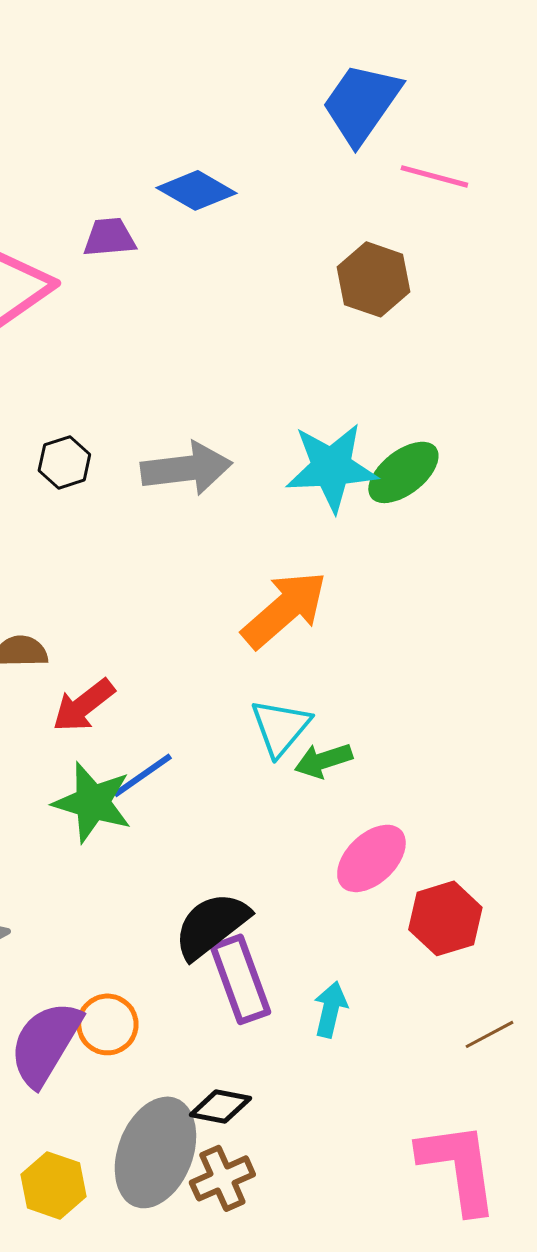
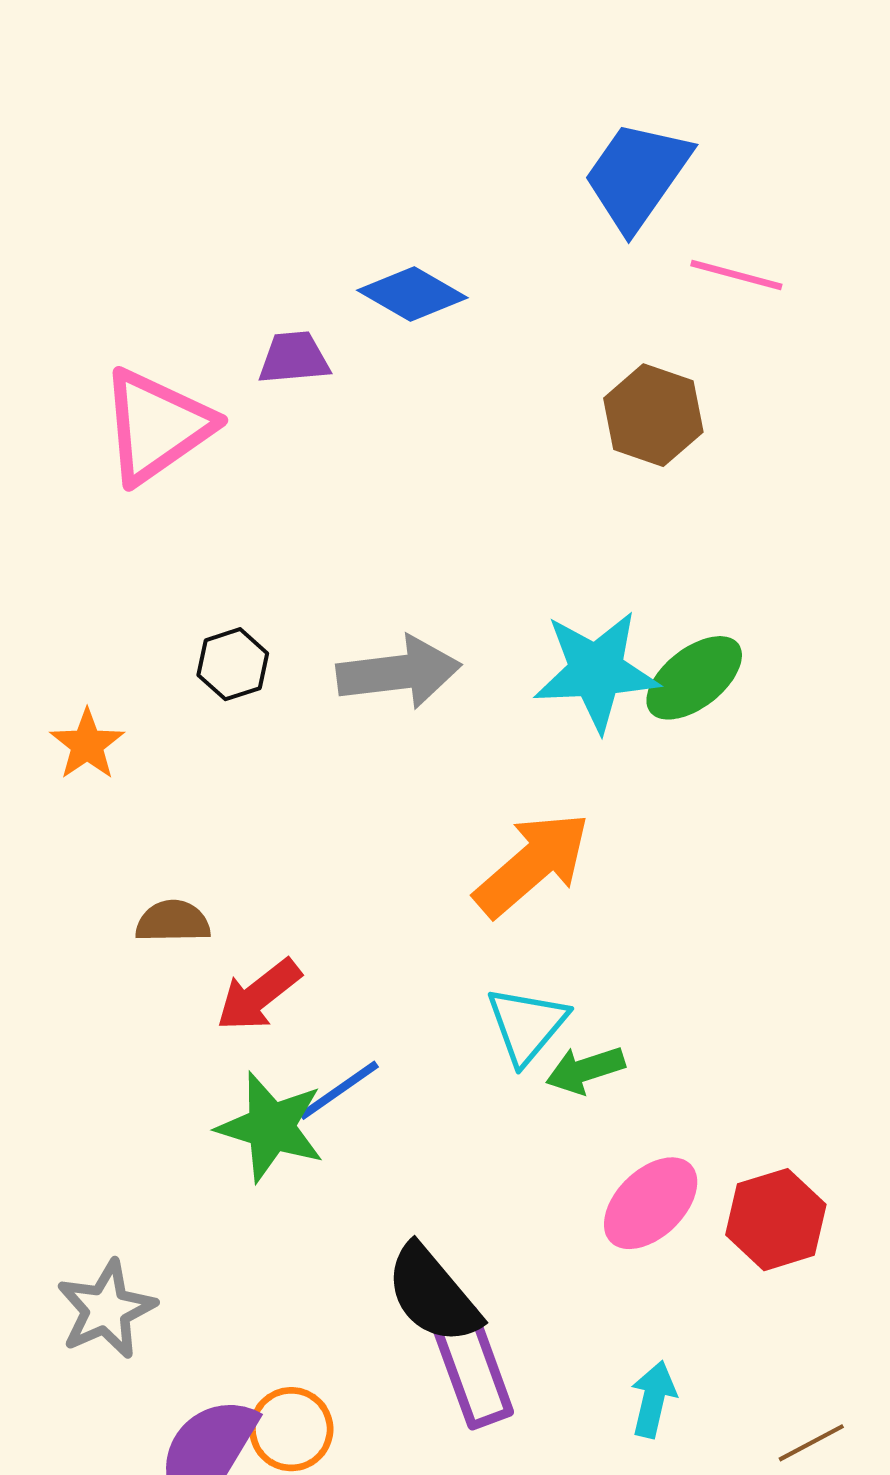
red hexagon: (445, 918) -> (776, 1220), moved
black semicircle: (211, 925) -> (433, 1294), turned -92
cyan arrow: (330, 1009) -> (653, 1399), moved

